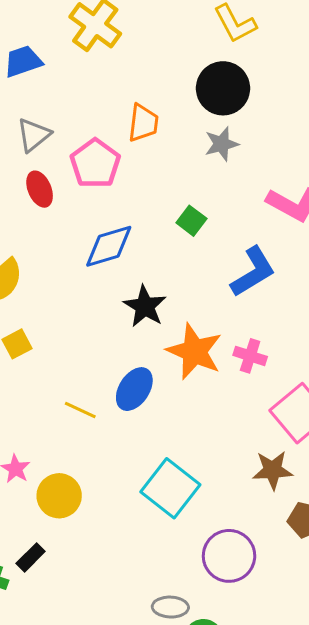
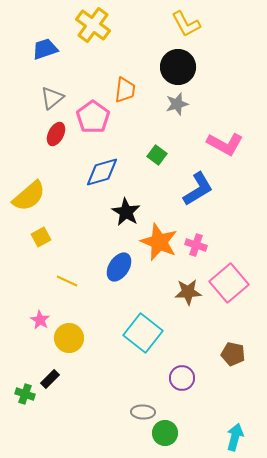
red ellipse: (40, 189) -> (56, 134), turned 50
yellow line: (80, 410) -> (67, 281), moved
brown star: (273, 470) -> (188, 292), moved
purple circle: (229, 556) -> (182, 378), size x0.7

